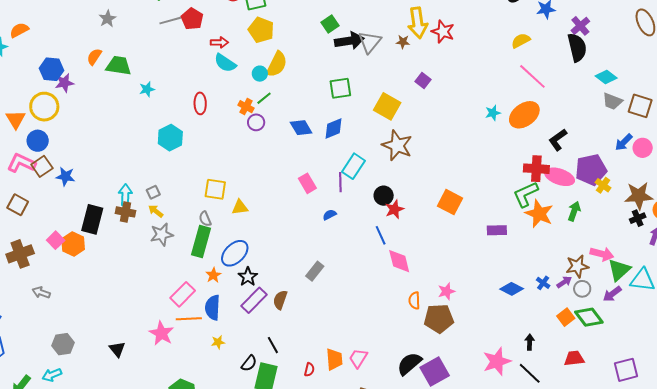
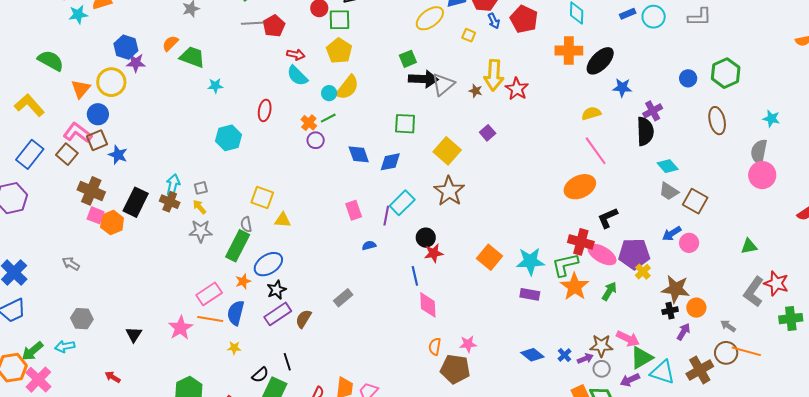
cyan star: (493, 113) -> (530, 261), moved, size x1.8
brown square: (18, 205) -> (67, 154), moved
pink square: (56, 240) -> (95, 215), turned -36
brown cross: (20, 254) -> (91, 191), moved, turned 32

